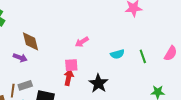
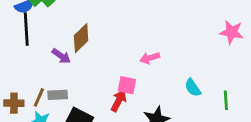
brown diamond: (30, 41) -> (81, 38), turned 45
cyan semicircle: (117, 54) -> (193, 88), turned 56

